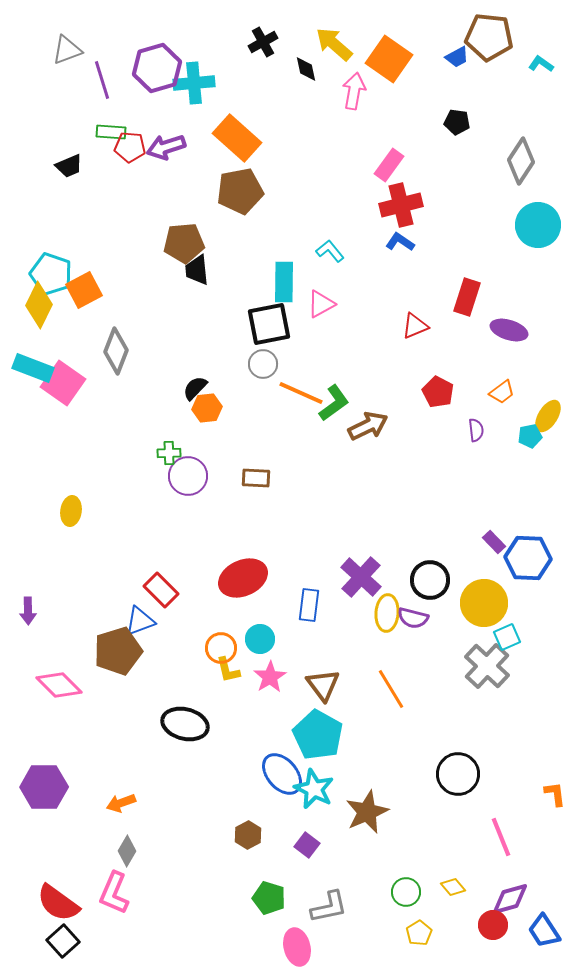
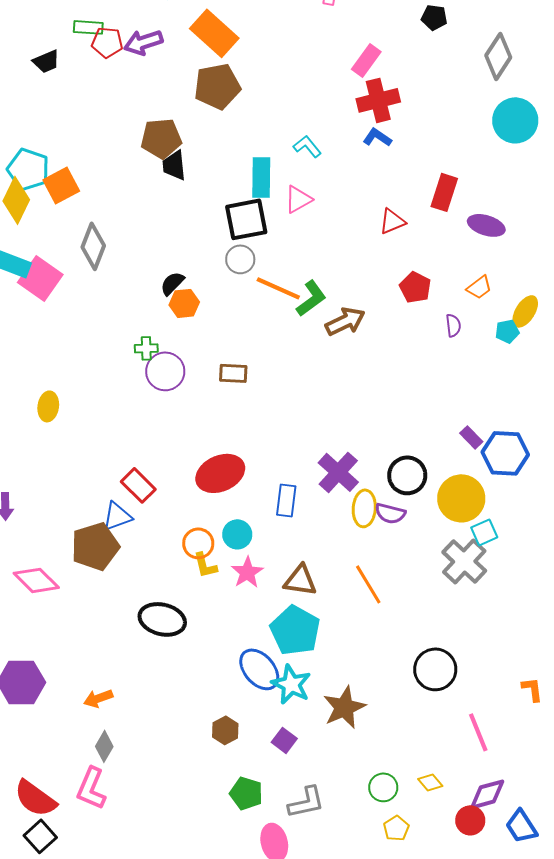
brown triangle: (323, 685) -> (300, 580), turned -45

